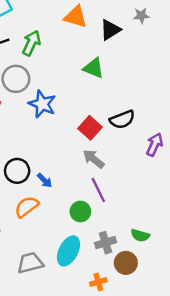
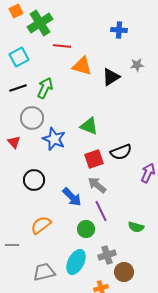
green triangle: (94, 68) -> (89, 126), moved
red square: (90, 128) -> (94, 159), turned 30
black circle: (17, 171) -> (34, 180), moved
blue arrow: (45, 180) -> (72, 197), moved, size x1.5
green semicircle: (140, 235) -> (136, 227), moved

